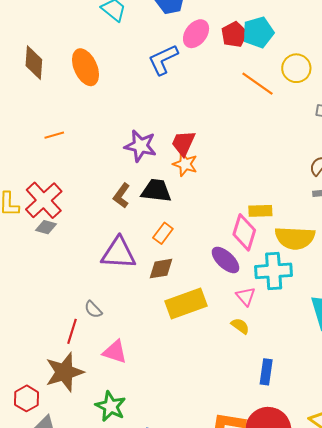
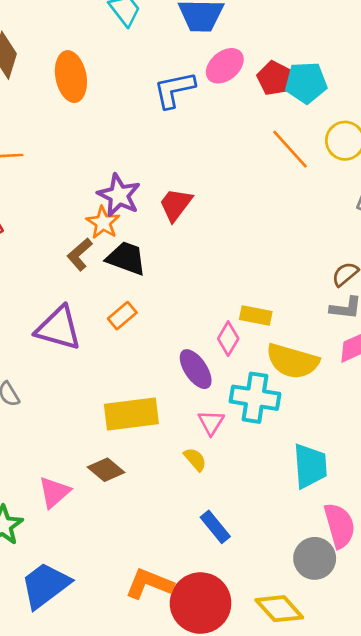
red pentagon: (234, 34) -> (274, 78), turned -30
orange star: (185, 164) -> (103, 223), moved
pink diamond: (244, 232) -> (228, 339), size x0.7
brown diamond: (161, 269) -> (106, 470), moved, turned 36
pink triangle: (115, 352) -> (54, 492), moved, turned 48
blue rectangle: (266, 372) -> (215, 527), turned -60

